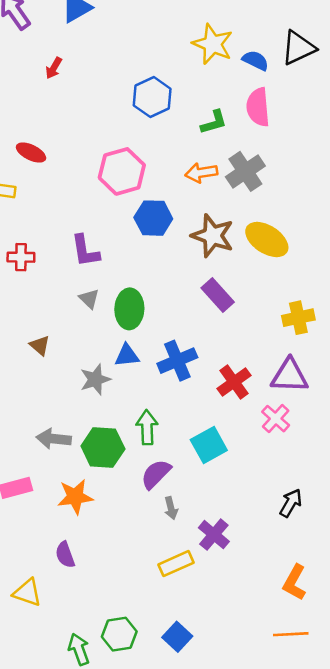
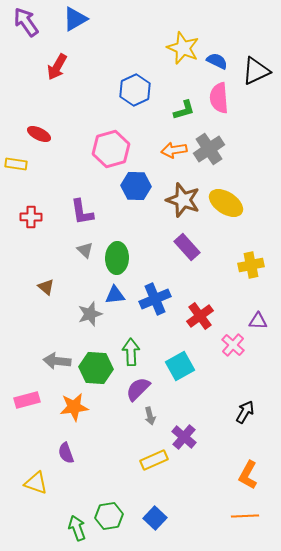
black triangle: (298, 48) -> (256, 71), moved
red arrow: (54, 68) -> (57, 67), size x1.5
purple triangle: (290, 376) -> (258, 321), moved, size x0.6

